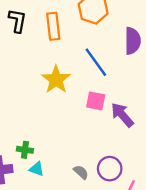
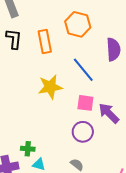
yellow star: (56, 80) -> (50, 87), turned 30
purple circle: (110, 169) -> (83, 132), moved

